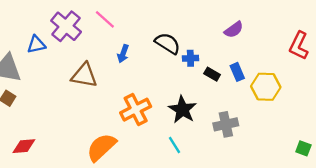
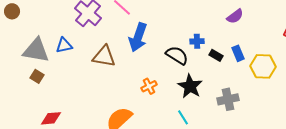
black semicircle: (168, 43) -> (177, 55), moved
blue triangle: (36, 45) -> (64, 45), moved
blue arrow: (123, 54) -> (138, 37), size x1.8
orange cross: (136, 110) -> (149, 86), size x0.6

